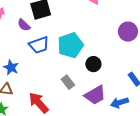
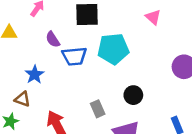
purple semicircle: (24, 25) -> (53, 39), moved
cyan pentagon: (70, 45) -> (113, 49), moved

